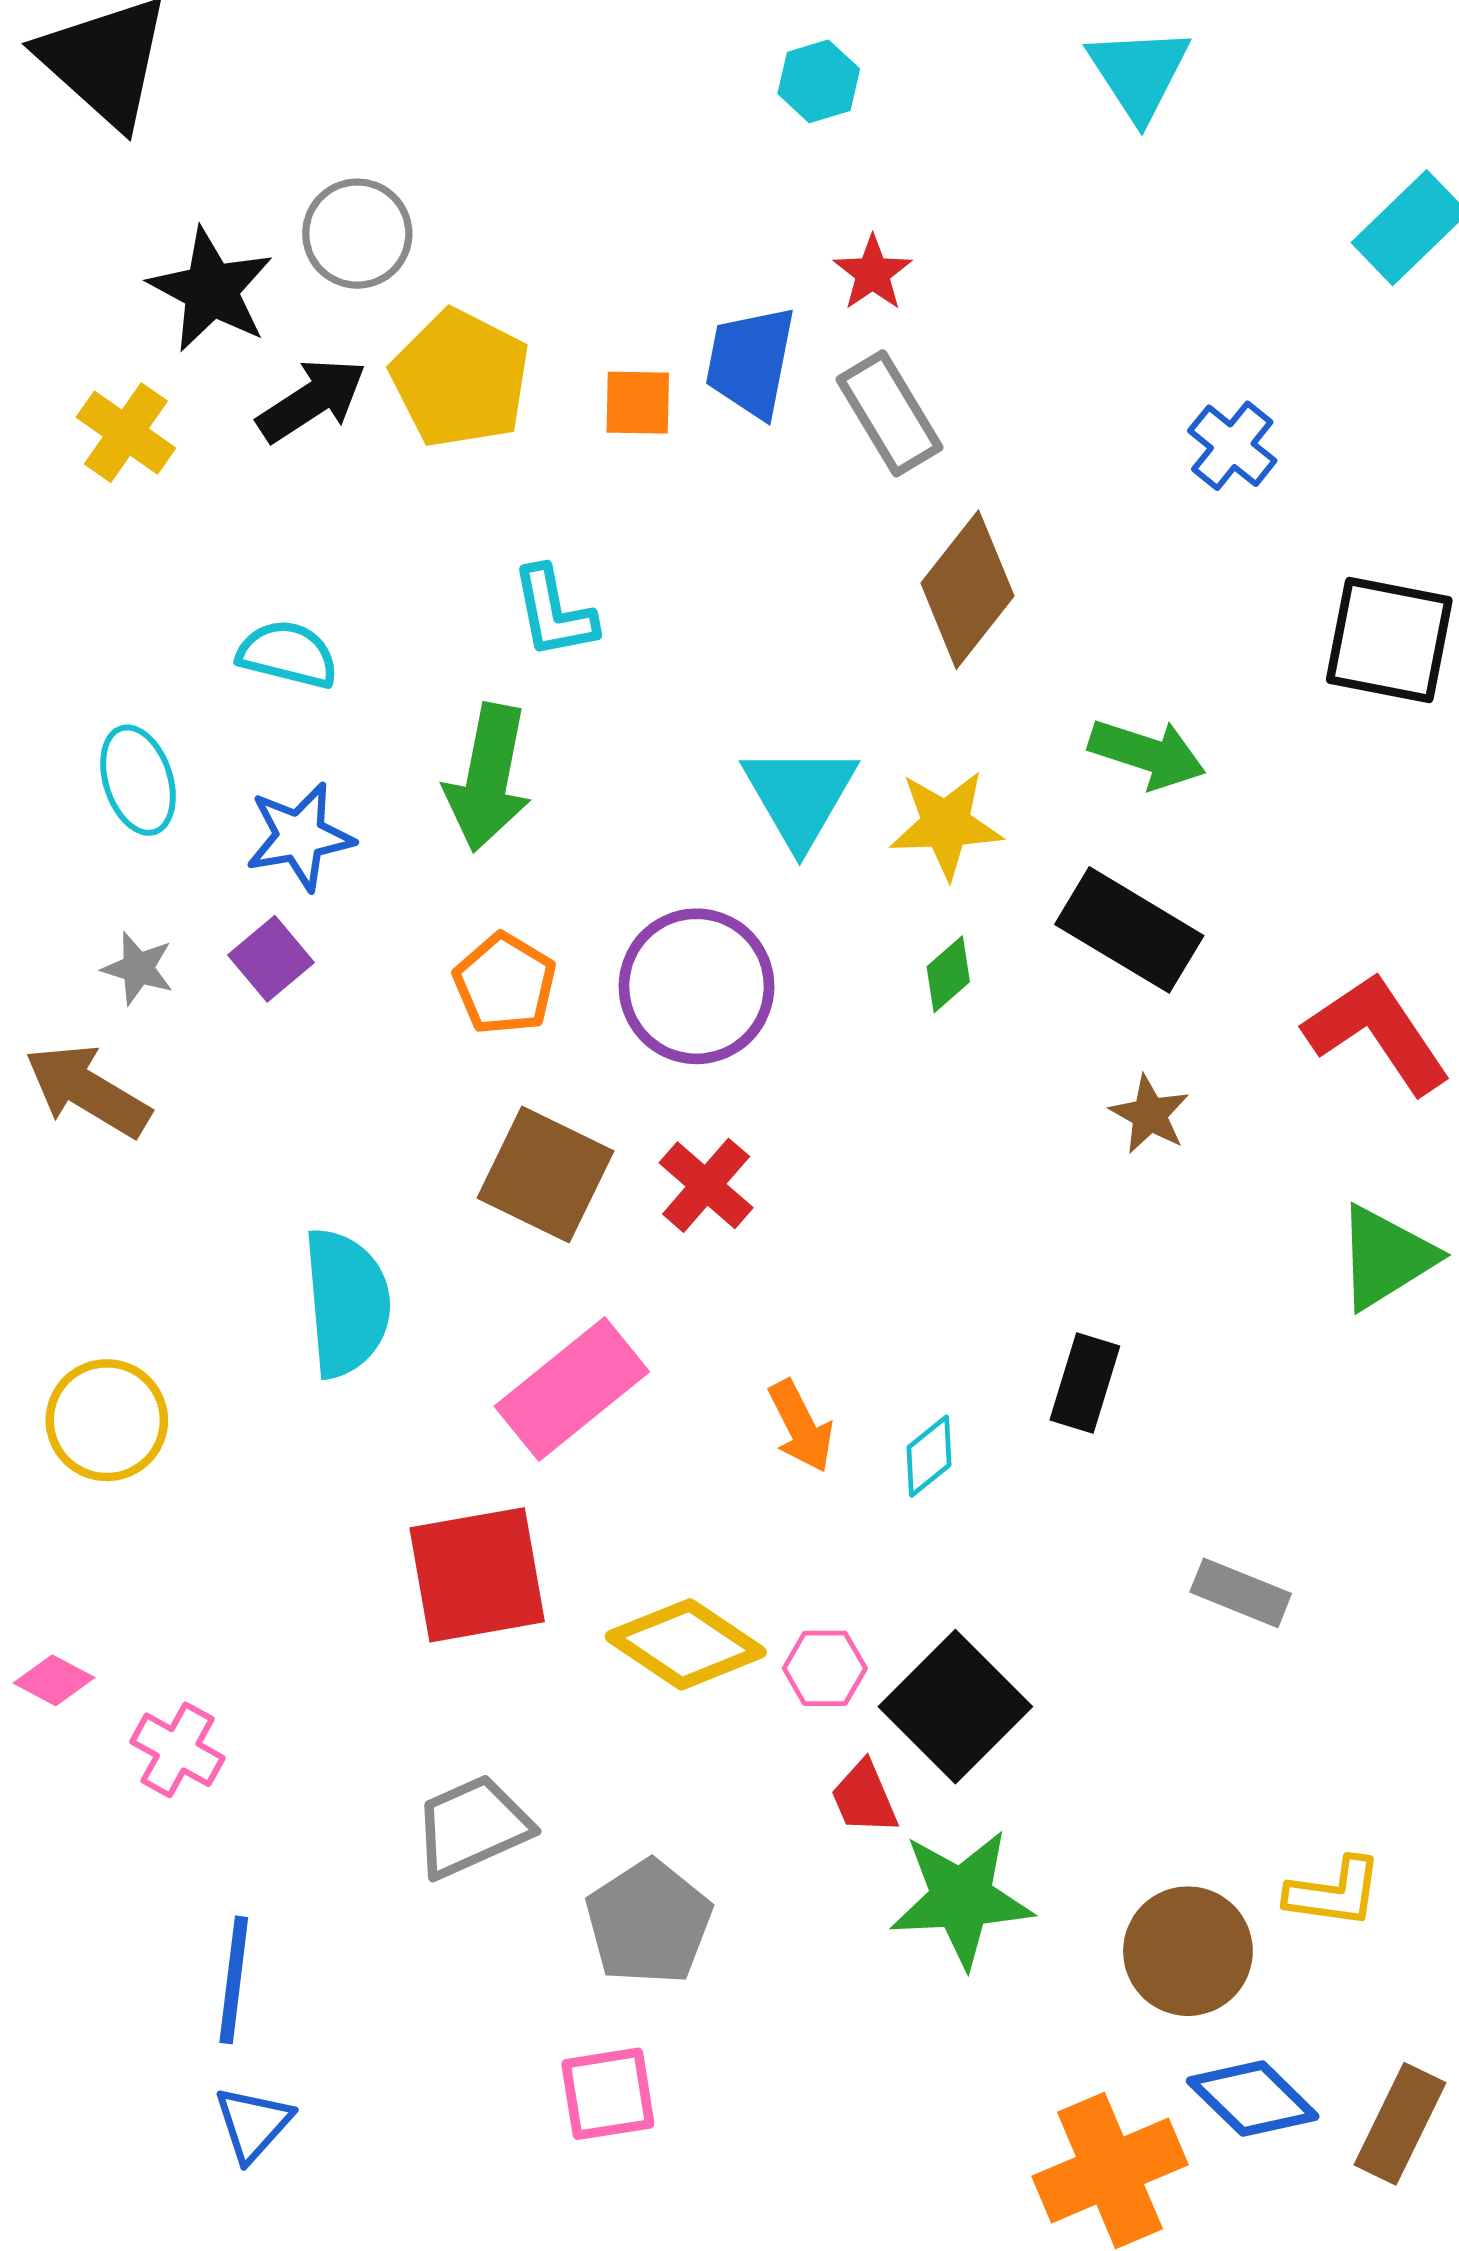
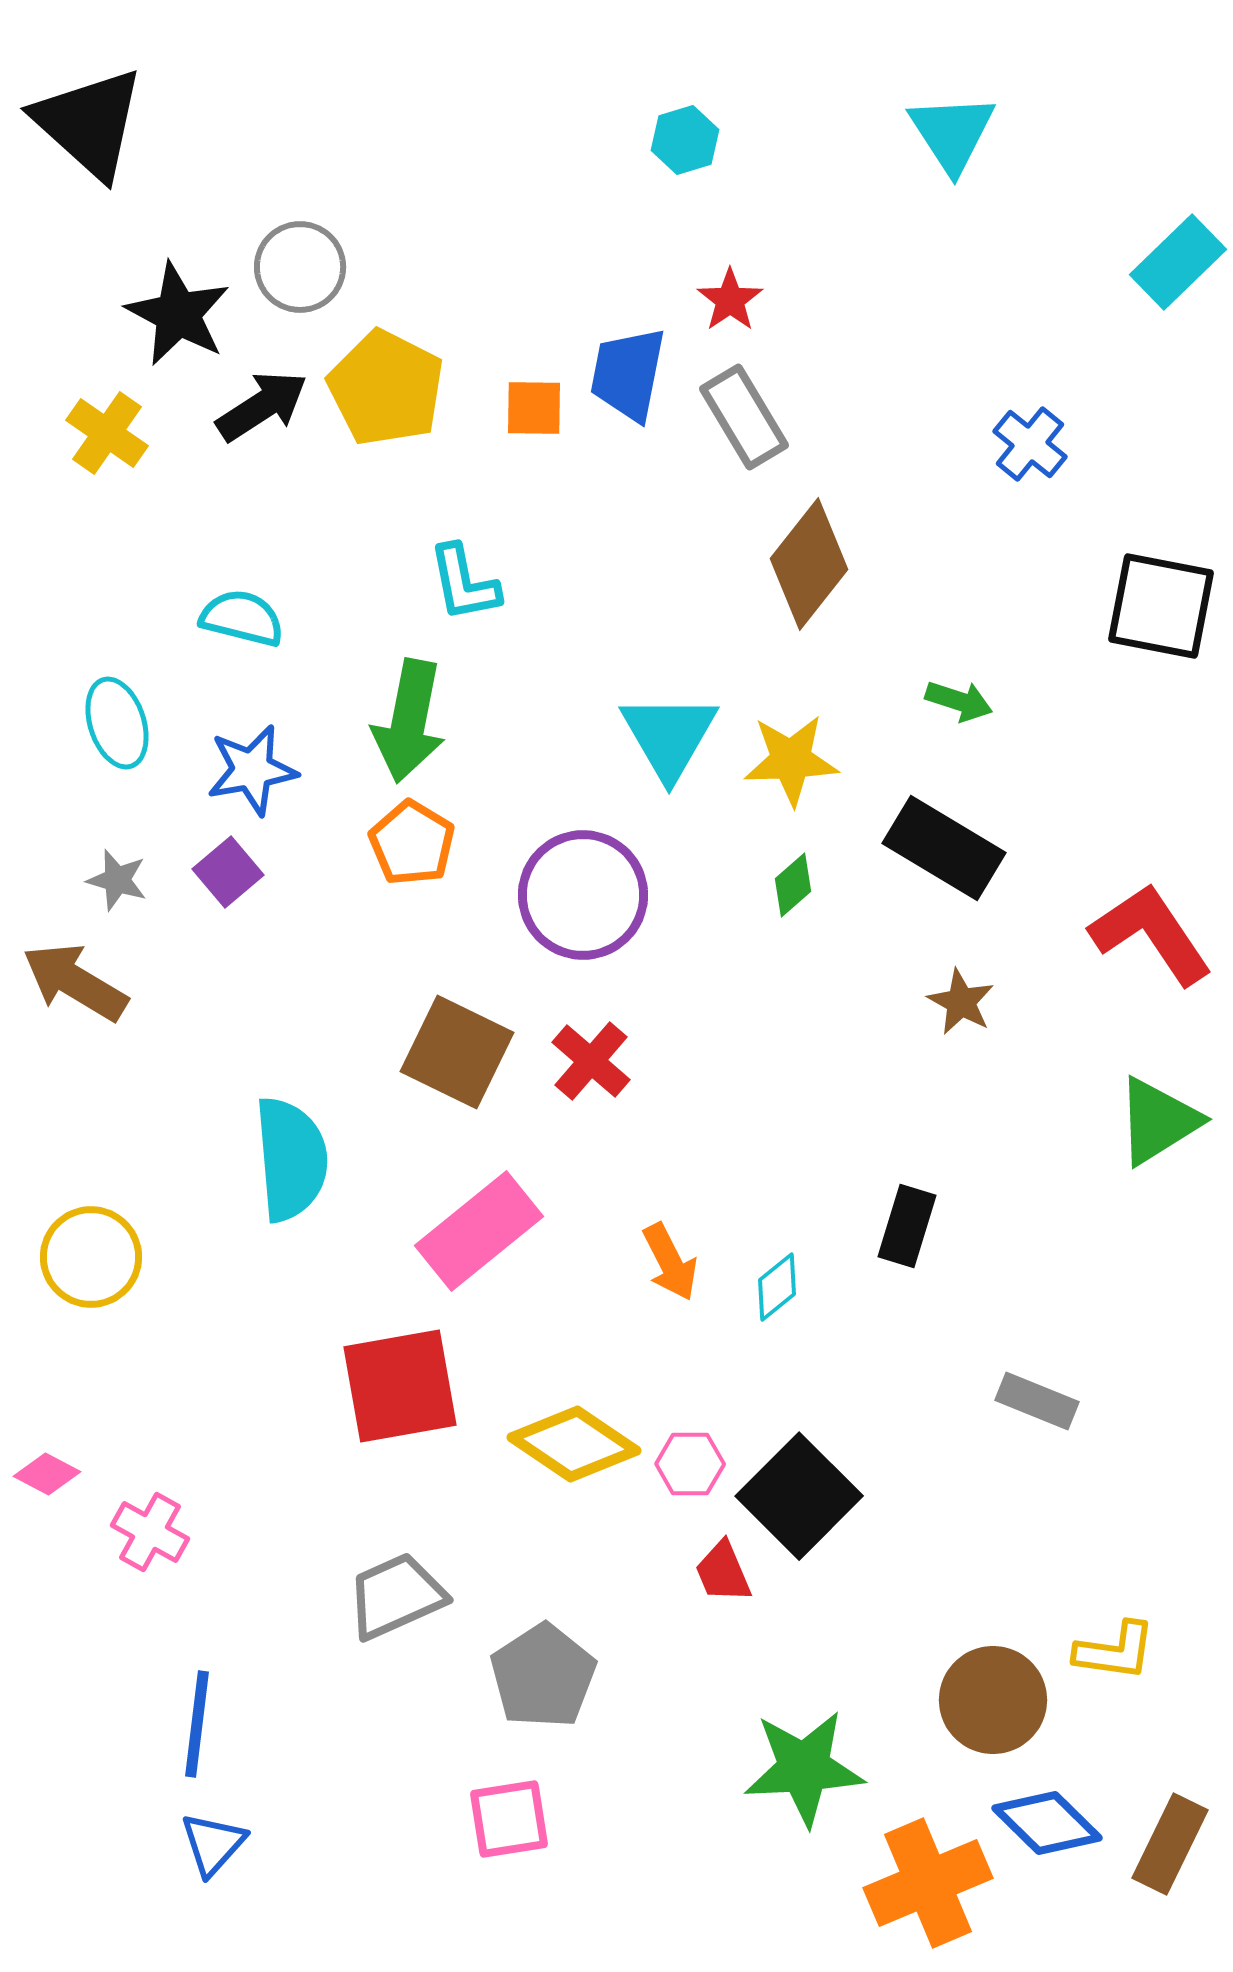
green arrow: (1147, 754) -> (959, 701), size x0.7
orange pentagon: (505, 984) -> (412, 843), moved
green star: (961, 1898) -> (804, 1768), moved

